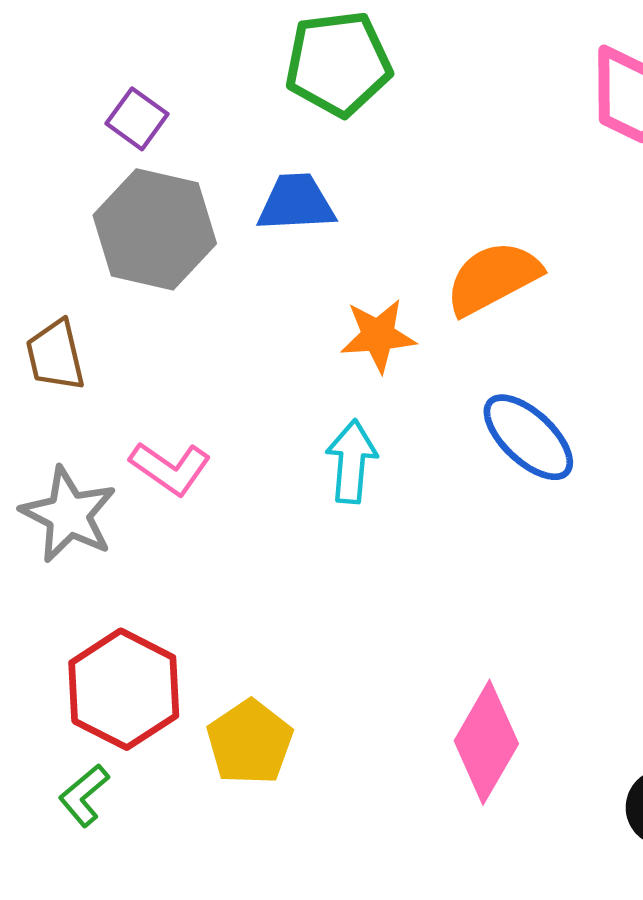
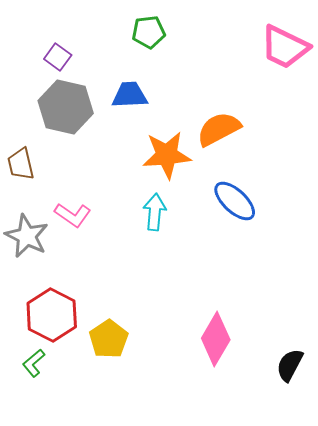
green pentagon: (338, 64) -> (149, 32), size x0.7
orange star: (378, 335) -> (167, 155), size x1.4

